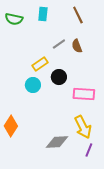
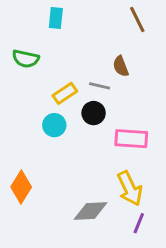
cyan rectangle: (43, 14) -> (56, 18), moved
brown line: (78, 15) -> (137, 20), moved
green semicircle: (14, 19) -> (26, 59), moved
gray line: (59, 44) -> (100, 86), moved, turned 48

